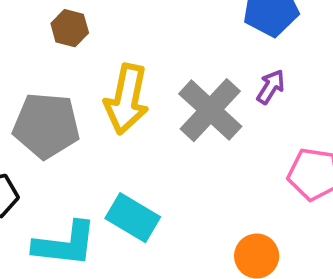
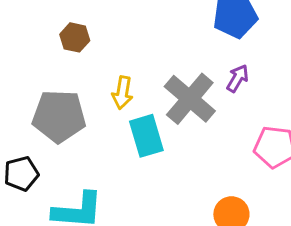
yellow arrow: (127, 99) -> (122, 93), size x0.6
cyan rectangle: (133, 218) -> (146, 136), moved, turned 45

